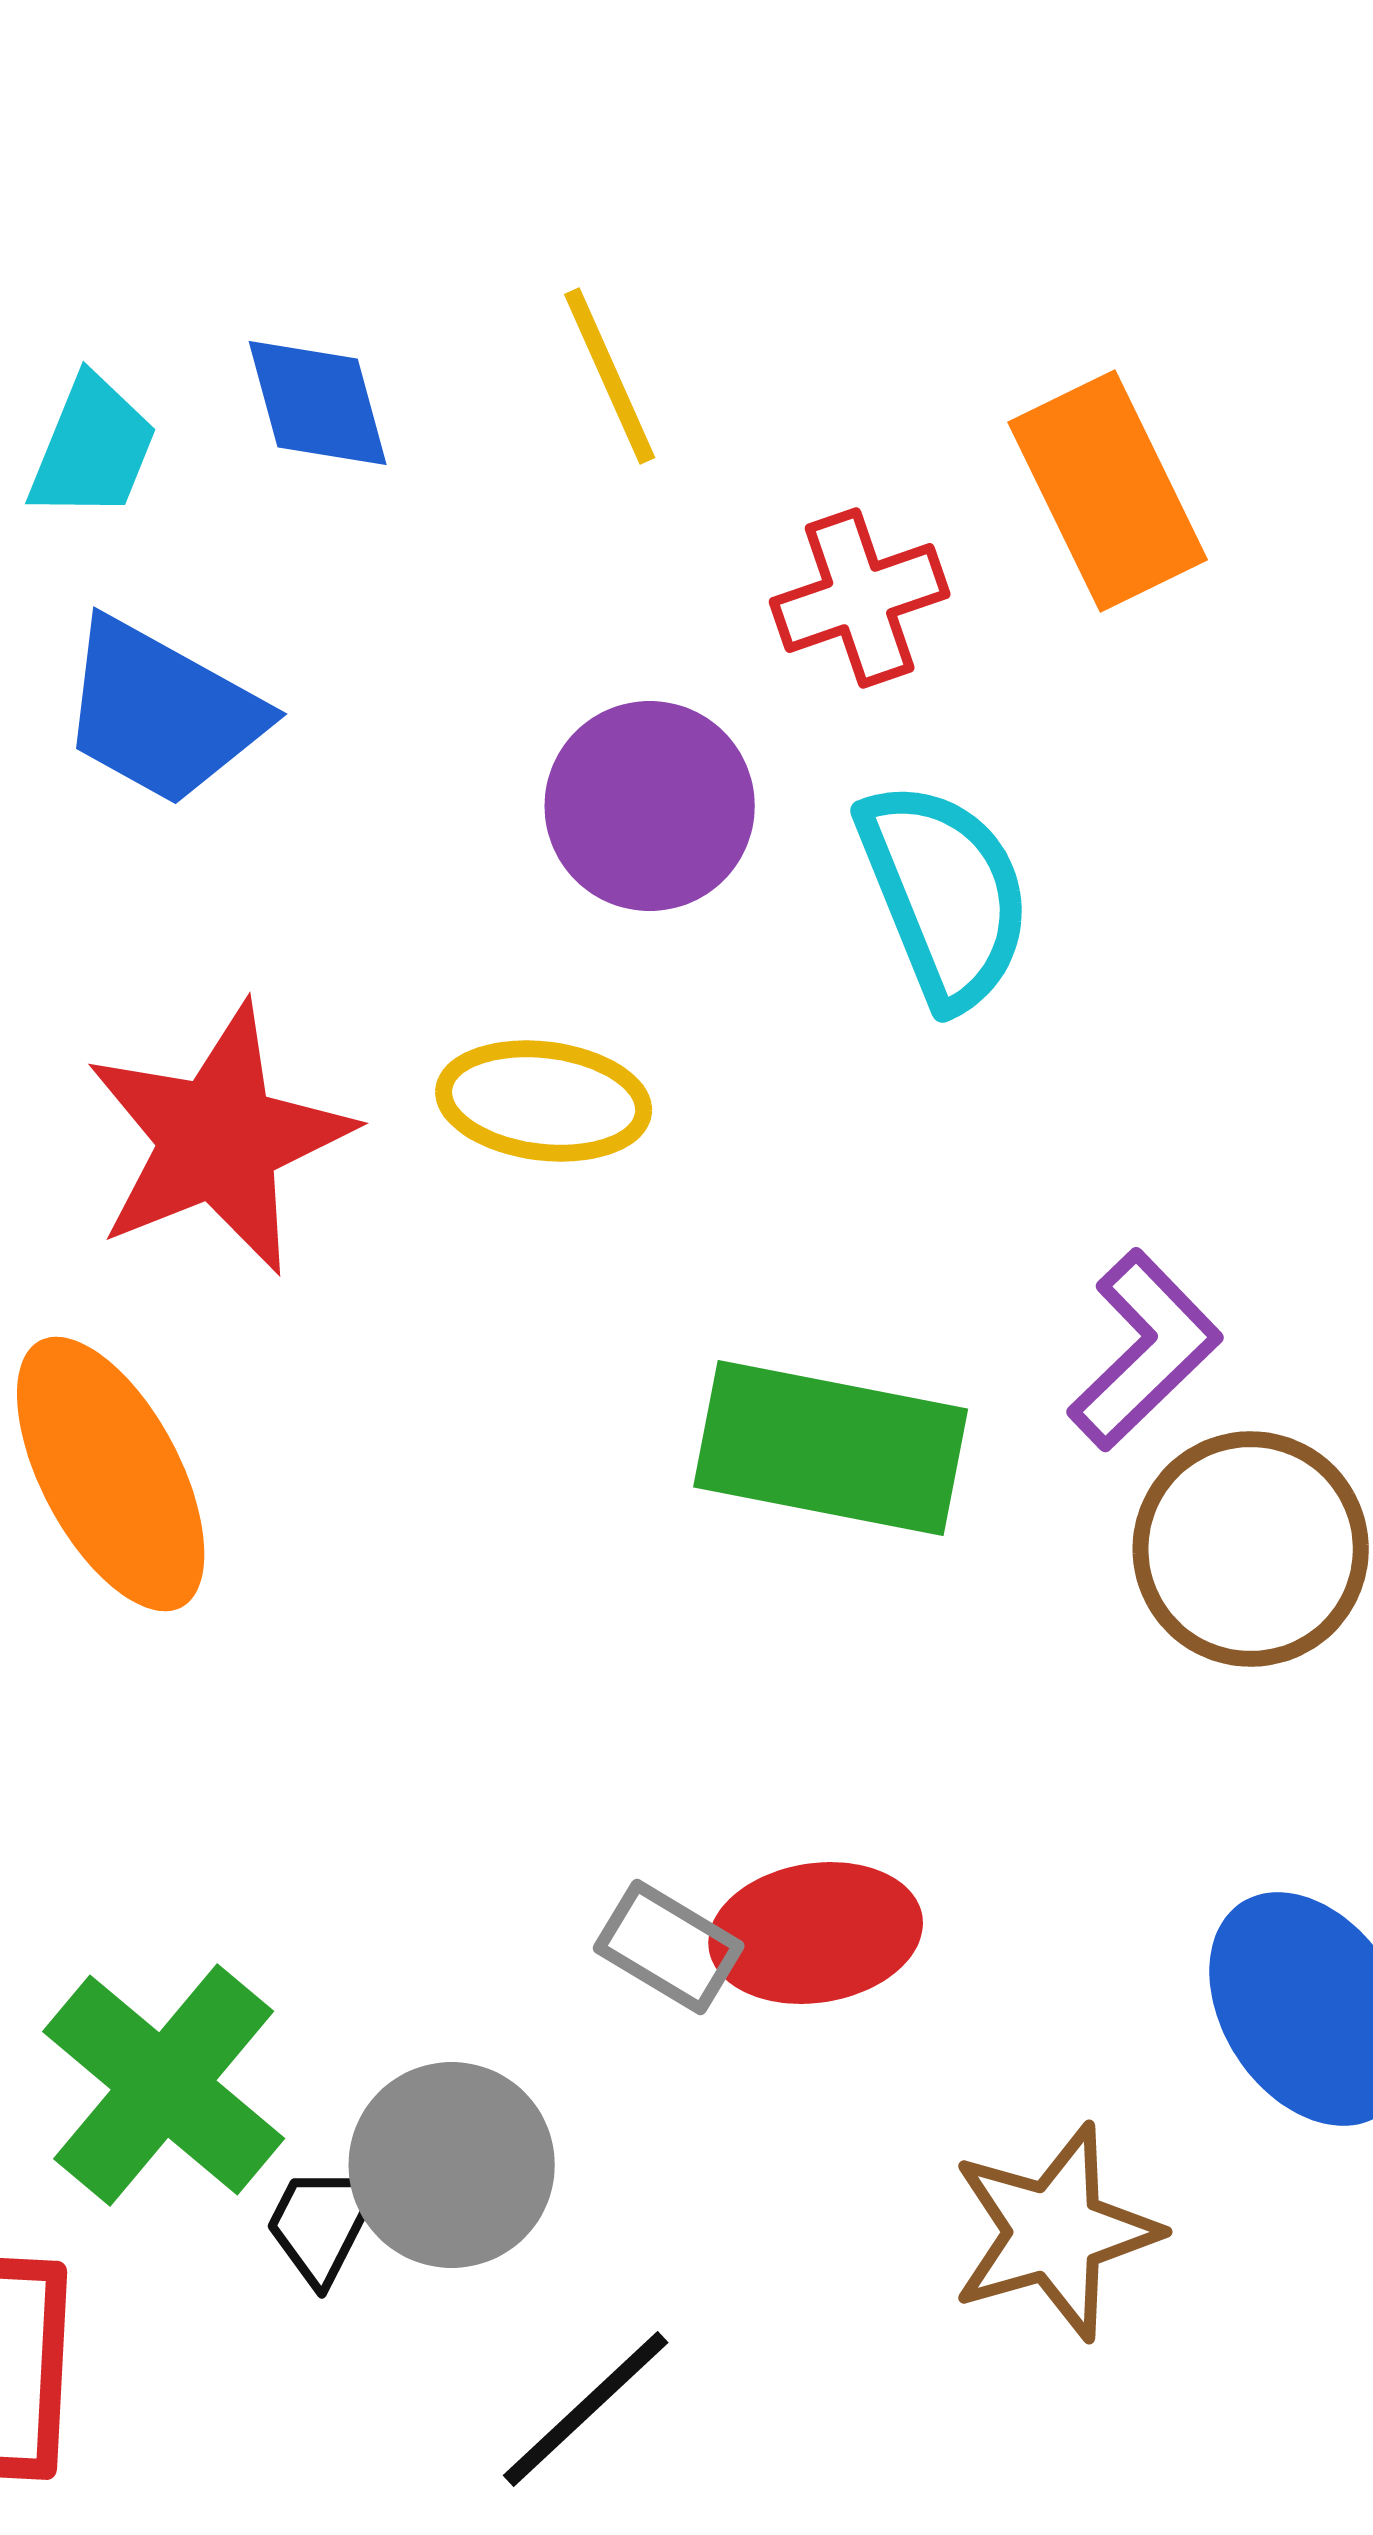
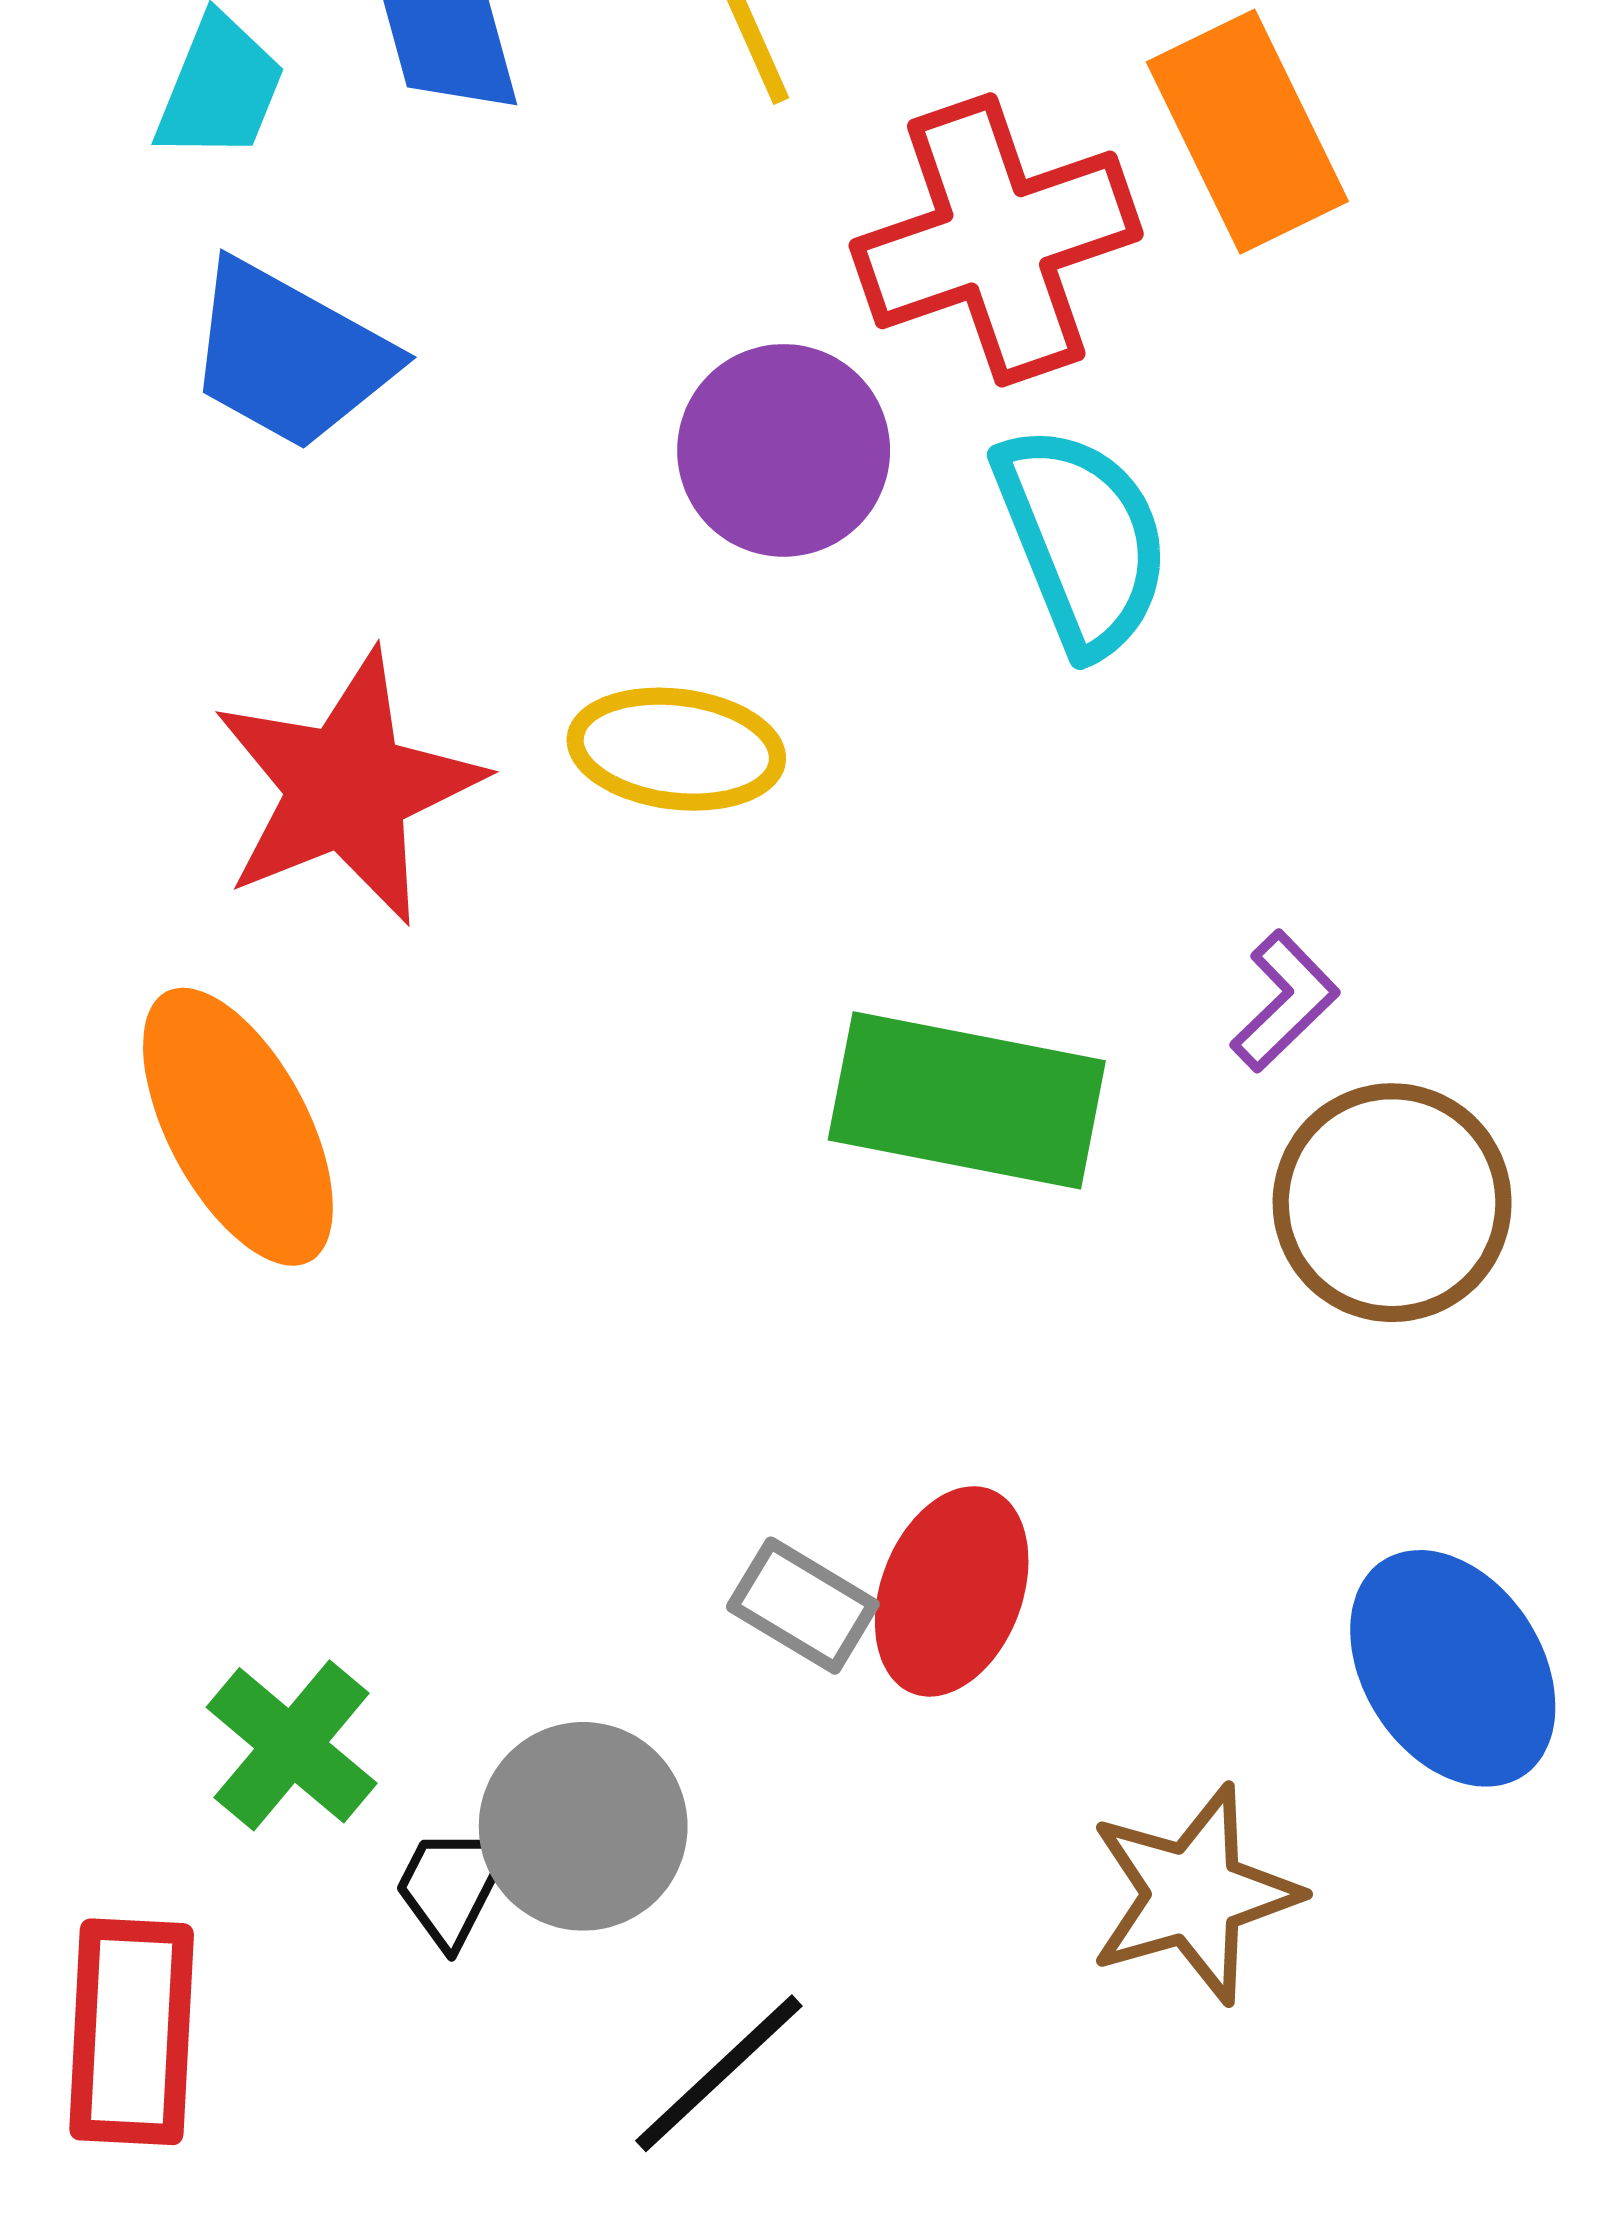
red cross: (860, 598) -> (996, 240), size x1.6
purple L-shape: (1145, 1350) -> (1285, 1001), size x0.7
red ellipse: (816, 1933) -> (952, 1591), turned -60
green cross: (164, 2085) -> (292, 1745), size x0.7

